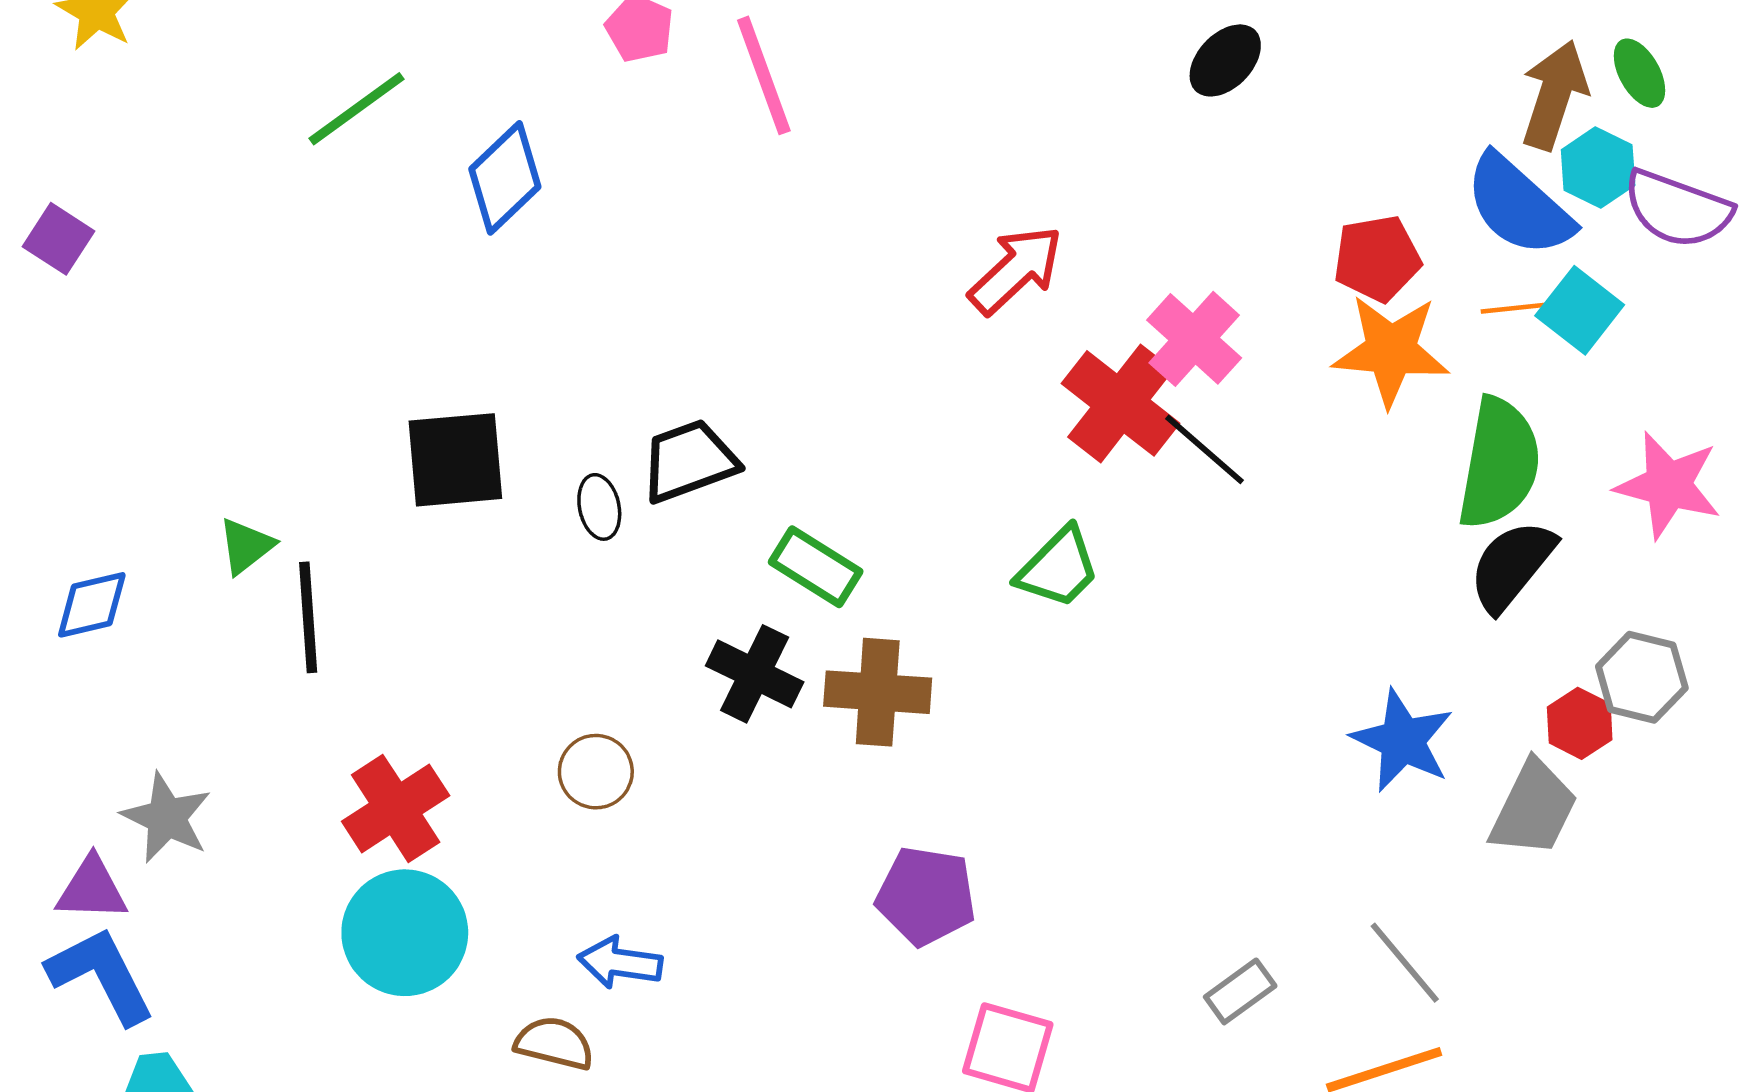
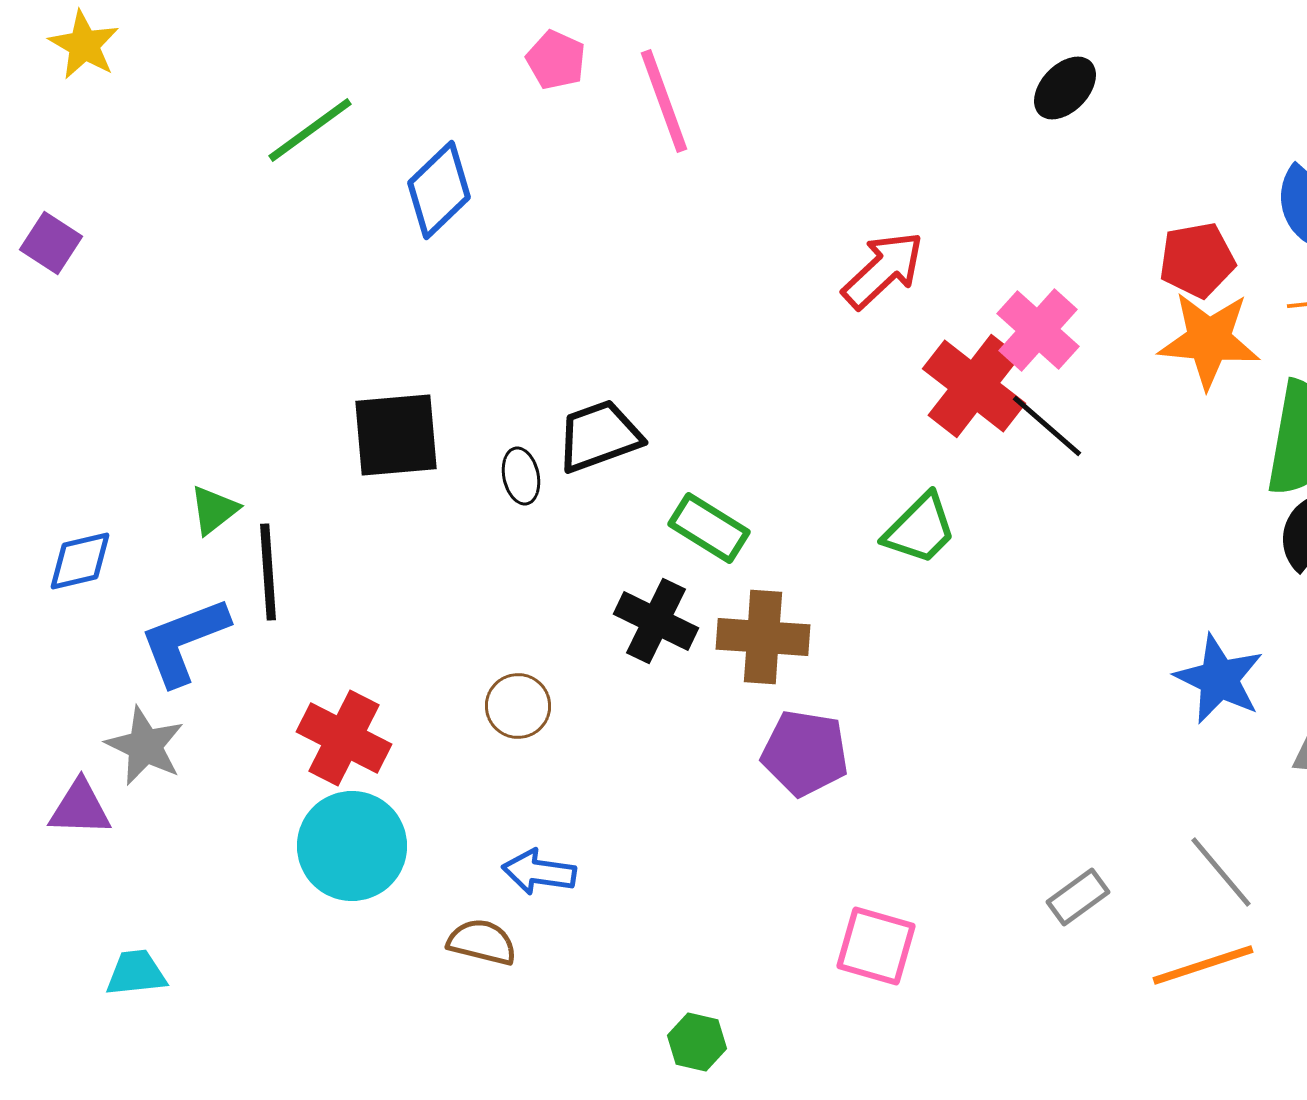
red cross: (396, 808) -> (344, 738), turned -30
purple pentagon: (926, 896) -> (805, 753), moved
blue L-shape: (101, 975) -> (184, 641), moved, turned -84

